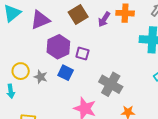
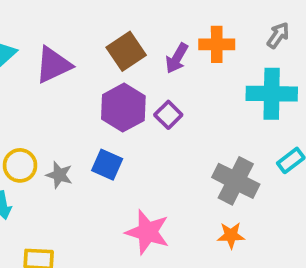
purple hexagon: (58, 47) -> (123, 108), moved
purple square: (82, 54) -> (168, 115), moved, turned 32
gray cross: (111, 84) -> (236, 181), moved

